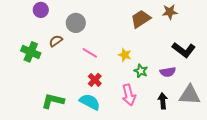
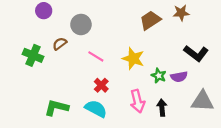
yellow star: (125, 55) -> (133, 59), size x1.5
green star: (141, 71) -> (159, 76), moved
black arrow: (163, 101) -> (162, 108), moved

